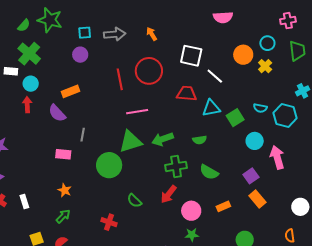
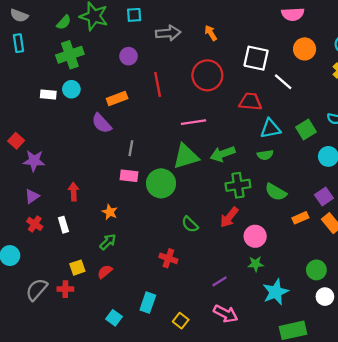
cyan square: (85, 33) -> (134, 15), moved
green cross: (29, 54) -> (70, 55), turned 30
orange circle: (243, 55) -> (305, 49), moved
white rectangle: (11, 71) -> (48, 94), moved
red line: (120, 79) -> (158, 84), moved
red arrow: (27, 105) -> (73, 192), moved
cyan triangle: (211, 108) -> (270, 129), moved
pink rectangle: (63, 154) -> (129, 176), moved
orange rectangle: (223, 206) -> (300, 218), moved
red cross: (109, 222) -> (168, 258), moved

